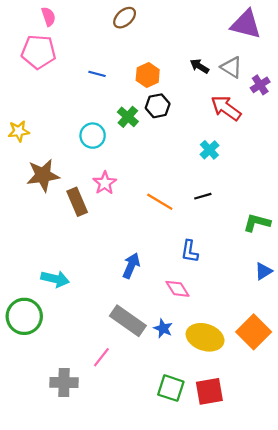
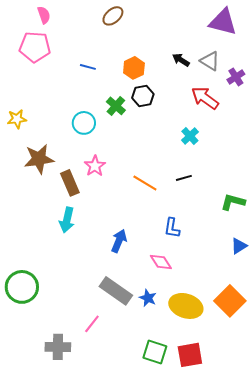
cyan arrow: (55, 279) -> (67, 220), moved, turned 90

